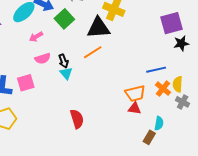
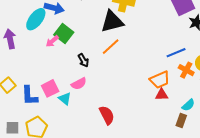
green square: (64, 19) -> (64, 34), moved
pink semicircle: (43, 59) -> (79, 84), moved
cyan triangle: (66, 73) -> (65, 99), moved
cyan semicircle: (159, 123) -> (188, 105), turned 48

